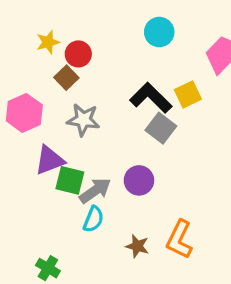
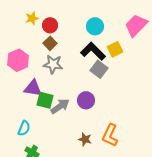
cyan circle: (159, 32) -> (95, 26), moved
brown square: (66, 78) -> (50, 43), moved
purple triangle: (50, 160) -> (33, 88), turned 30
cyan semicircle: (93, 219) -> (24, 128), moved

